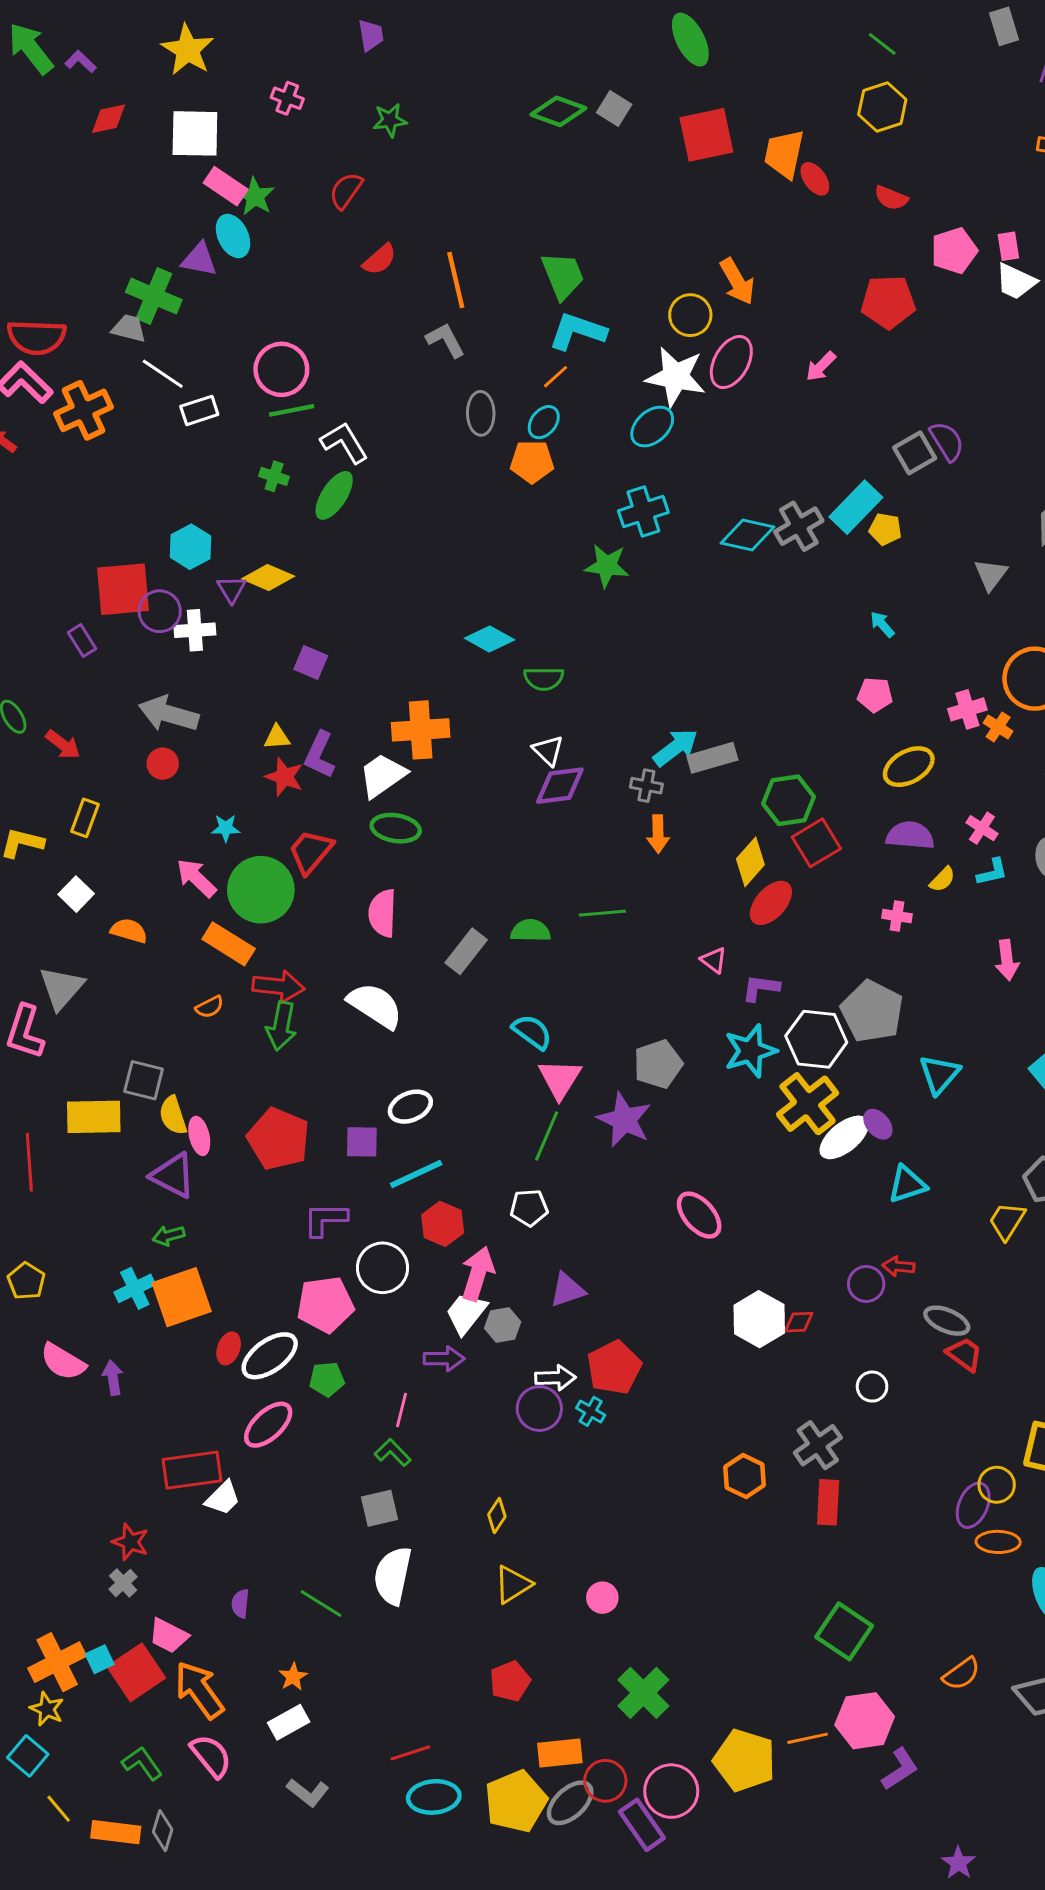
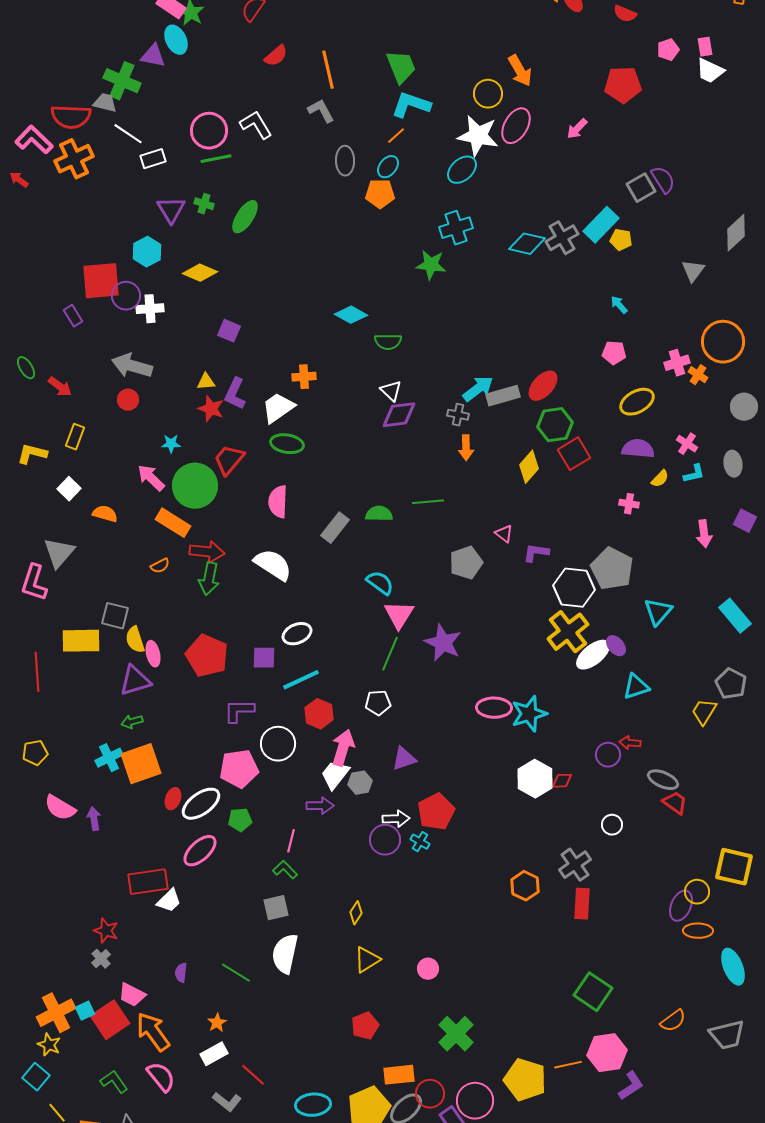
pink pentagon: (954, 251) -> (668, 50), size x0.7
red semicircle: (37, 337) -> (71, 117), moved
white L-shape: (344, 443) -> (256, 125), moved
purple triangle: (232, 589) -> (171, 210), moved, size x1.4
orange cross: (421, 730) -> (304, 377), size x0.6
red ellipse: (771, 903) -> (543, 386), moved
cyan star: (750, 1051) -> (529, 714), moved
gray pentagon: (658, 1064) -> (466, 563), moved
purple triangle: (173, 1175) -> (135, 681), turned -44
pink ellipse: (699, 1215) -> (494, 708), turned -48
yellow pentagon: (26, 1281) -> (35, 753), turned 30
red line: (410, 1753) -> (253, 1075), moved, turned 60

